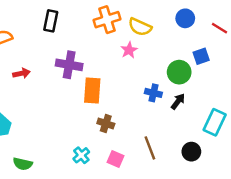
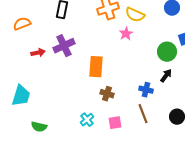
purple cross: (69, 65) -> (64, 46), moved, turned -35
blue cross: (153, 93) -> (146, 90), moved
pink square: (116, 159) -> (115, 123), turned -32

